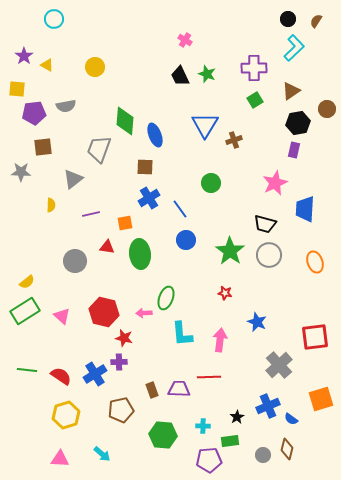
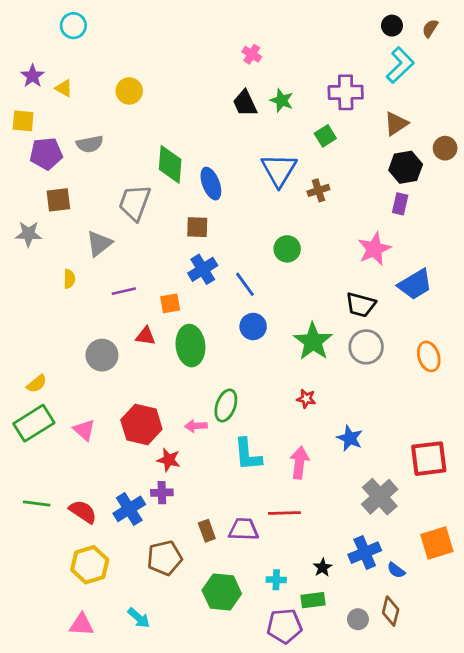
green square: (255, 100) -> (325, 136), moved
blue trapezoid: (305, 209) -> (415, 284), turned -124

